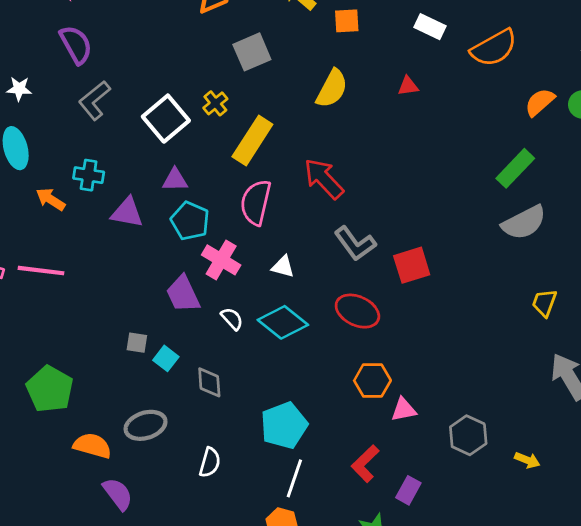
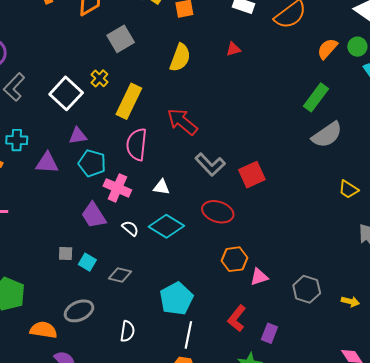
yellow trapezoid: (544, 303) -> (348, 189), turned -70
gray diamond: (209, 382) -> (120, 275), turned -65

